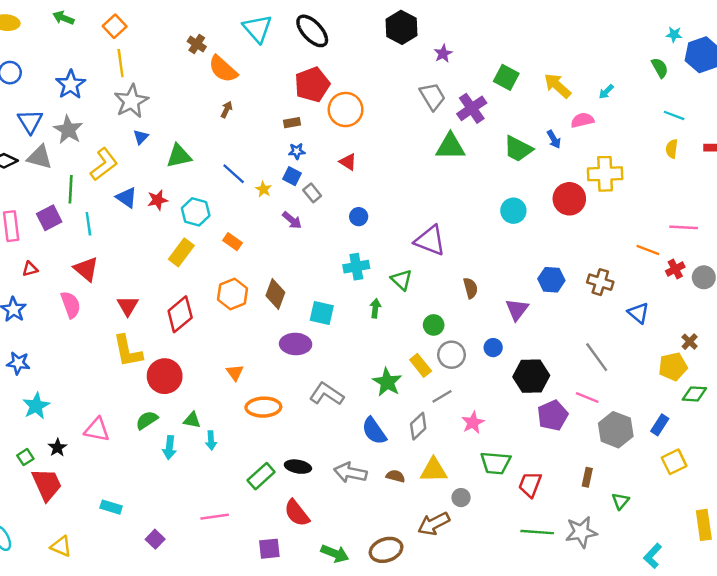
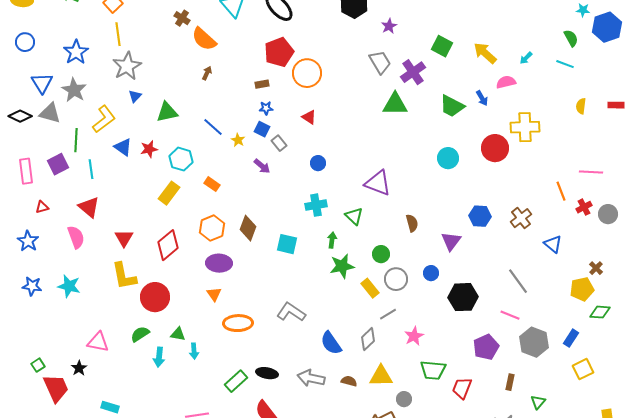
cyan line: (674, 115) -> (565, 64), moved
orange line: (648, 250) -> (561, 191), turned 48
brown cross: (600, 282) -> (521, 218), turned 35
purple ellipse: (296, 344) -> (219, 263), moved
green star: (387, 382) -> (342, 266), moved, turned 30
cyan star: (36, 406) -> (69, 286), moved, turned -30
purple pentagon: (553, 415) -> (486, 347), moved
black star: (57, 448) -> (79, 368), moved

